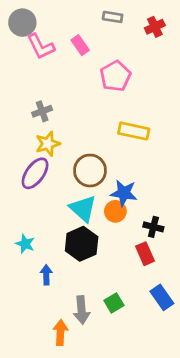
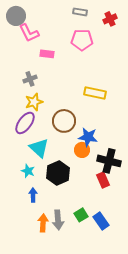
pink rectangle: (80, 45) -> (47, 54), moved, turned -48
pink pentagon: (115, 76) -> (82, 40), moved, turned 30
cyan triangle: (83, 209) -> (39, 148), moved
black cross: (153, 227) -> (109, 161), size x1.6
cyan star: (25, 244) -> (28, 171), moved
blue rectangle: (162, 297) -> (101, 221), moved
orange arrow: (60, 333) -> (43, 223), moved

